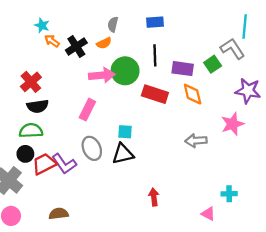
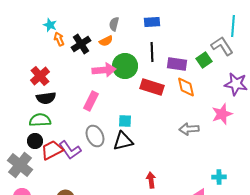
orange arrow: (52, 41) -> (59, 39), turned 32

